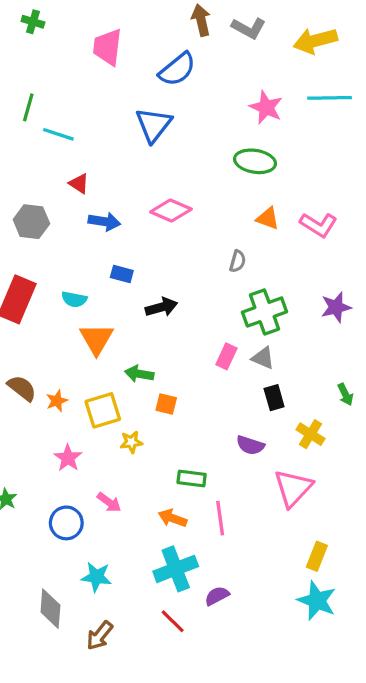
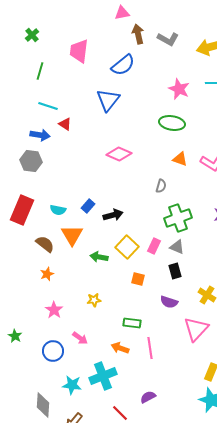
green cross: (33, 22) -> (32, 35), turned 32
green line: (28, 107) -> (40, 71), moved
red triangle: (79, 184) -> (65, 124), moved
blue arrow: (104, 222) -> (40, 135), moved
blue rectangle: (122, 274) -> (88, 206), moved, turned -64
brown semicircle: (22, 388) -> (45, 244), moved
black rectangle: (274, 398) -> (175, 271), moved
orange square: (166, 404) -> (138, 279), moved
yellow square: (103, 410) -> (127, 247), moved, turned -30
cyan cross: (176, 569) -> (103, 376), moved

